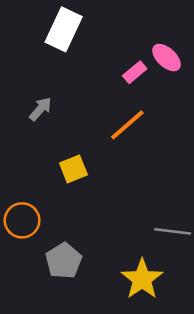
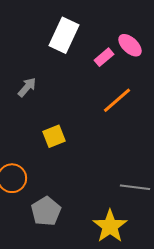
white rectangle: (64, 29) -> (64, 35), moved
orange line: (127, 125) -> (117, 100), moved

